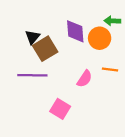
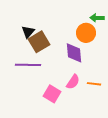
purple diamond: (75, 31) -> (74, 53), moved
orange line: (110, 69) -> (94, 84), moved
pink semicircle: (85, 79) -> (73, 82), moved

